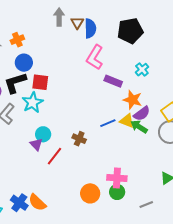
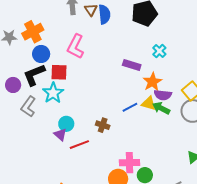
orange cross: (17, 40) -> (33, 32), size x1.5
pink L-shape: (95, 57) -> (75, 46), moved
orange star: (133, 100) -> (152, 82), turned 30
purple semicircle: (142, 114) -> (163, 95), turned 48
red line: (54, 156) -> (79, 145), turned 36
pink cross: (117, 178) -> (130, 163), moved

